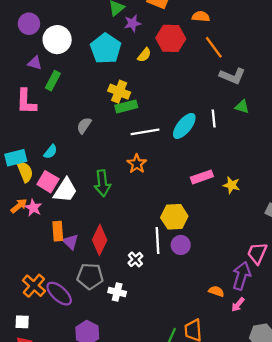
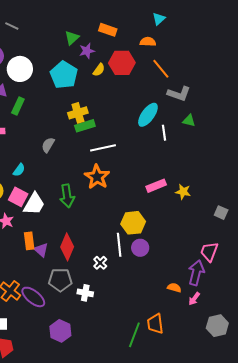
yellow semicircle: (144, 55) -> (99, 70), moved
yellow cross: (119, 92) -> (78, 113), turned -36
cyan ellipse: (184, 126) -> (148, 115), moved
orange star: (137, 164) -> (97, 177), size x1.4

